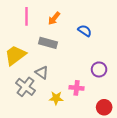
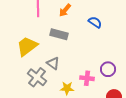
purple circle: (99, 69) -> (108, 69), moved

